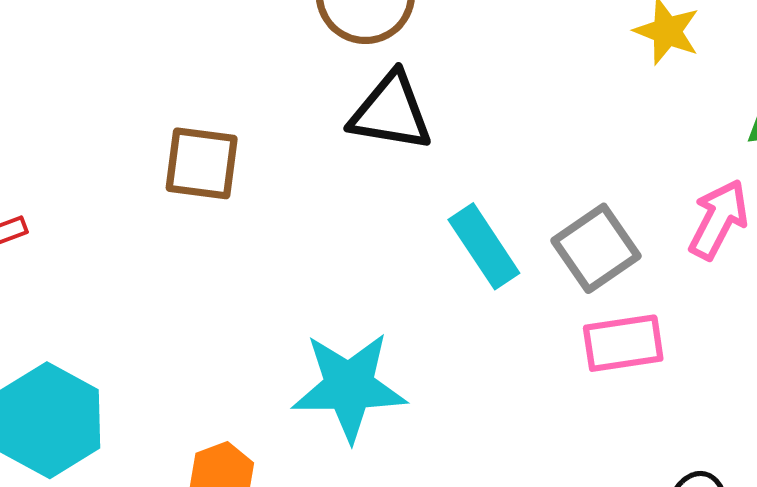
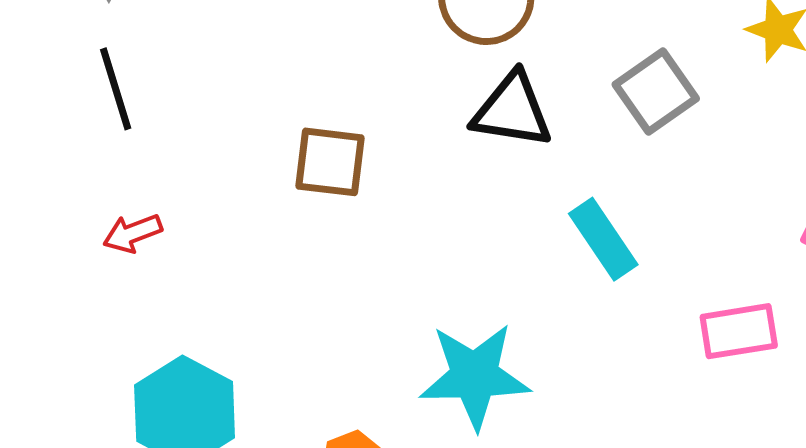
gray square: (596, 248) -> (656, 91), moved

